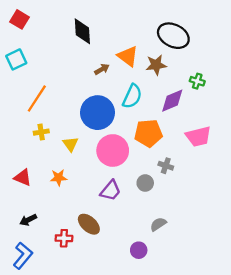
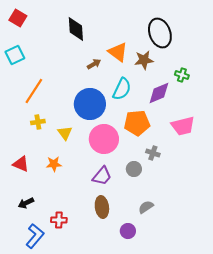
black ellipse: (173, 36) -> (160, 33), turned 44
brown ellipse: (89, 224) -> (102, 207), moved, turned 40
blue L-shape: (23, 256) -> (35, 236), moved

